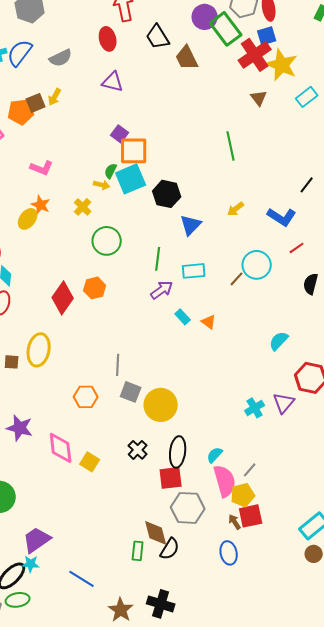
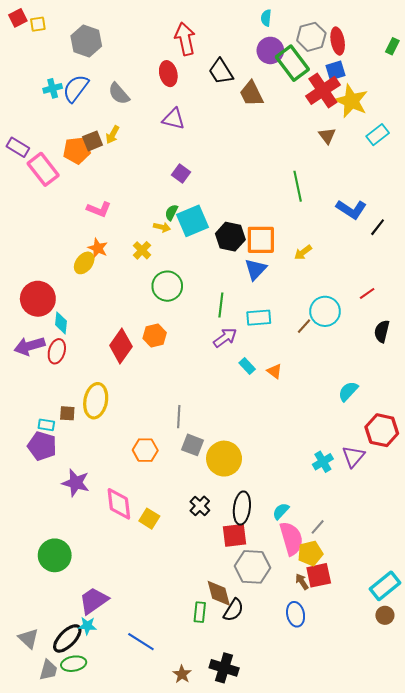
gray semicircle: (61, 58) -> (119, 94), turned 75
orange square: (134, 151) -> (261, 240), moved
blue L-shape: (282, 217) -> (351, 209), moved
brown star: (121, 610) -> (182, 674), size x0.7

